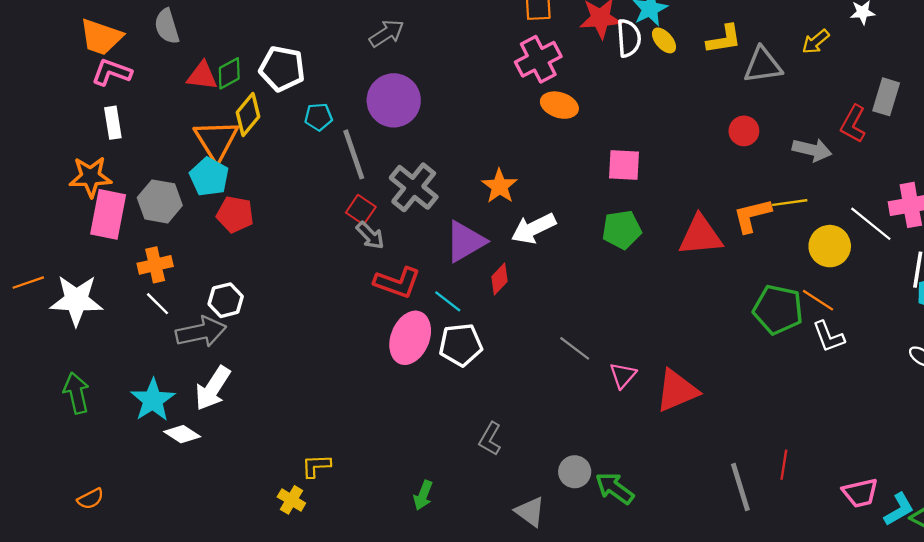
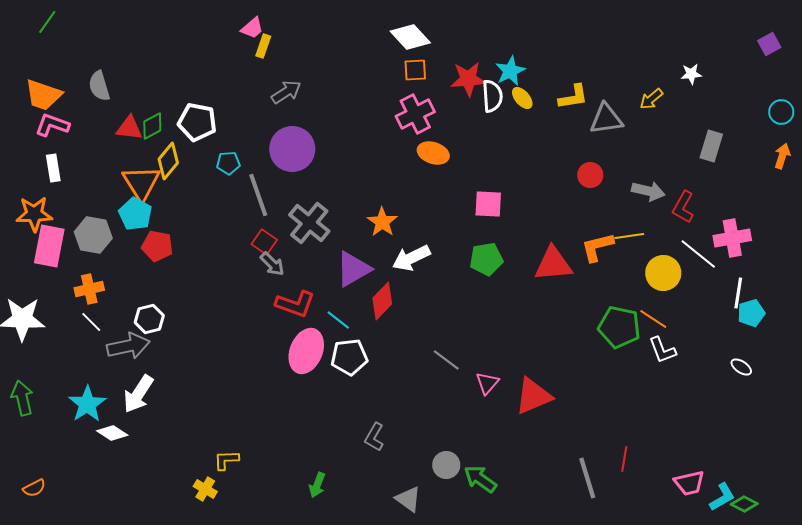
red L-shape: (853, 124) -> (683, 207), moved
red diamond: (499, 279) -> (382, 301), size x1.4

